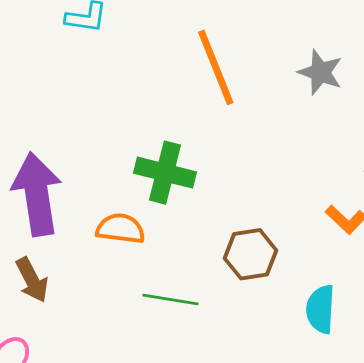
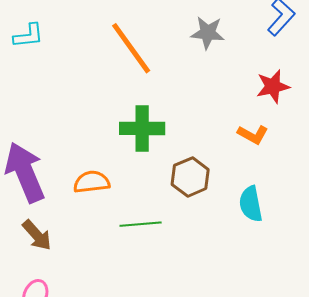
green cross: (165, 173) -> (142, 128), moved

